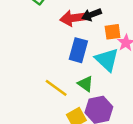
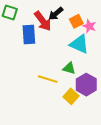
red arrow: (73, 18) -> (43, 21), turned -100
blue rectangle: (78, 50) -> (29, 35), moved

